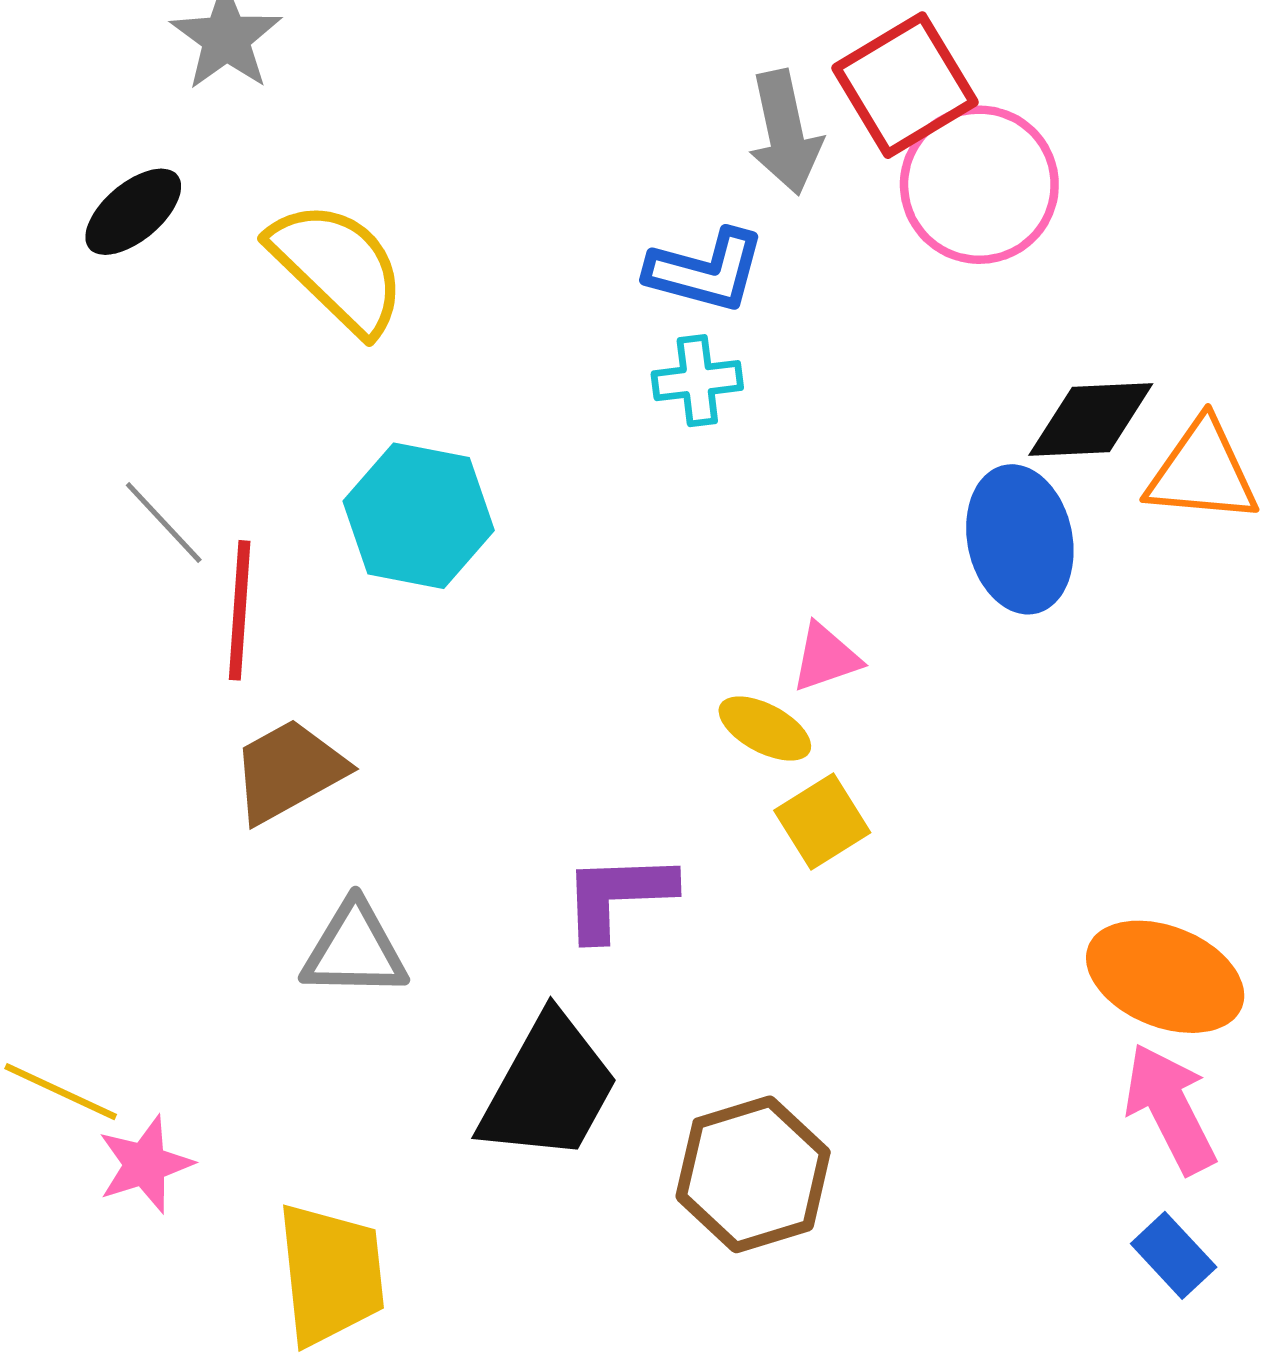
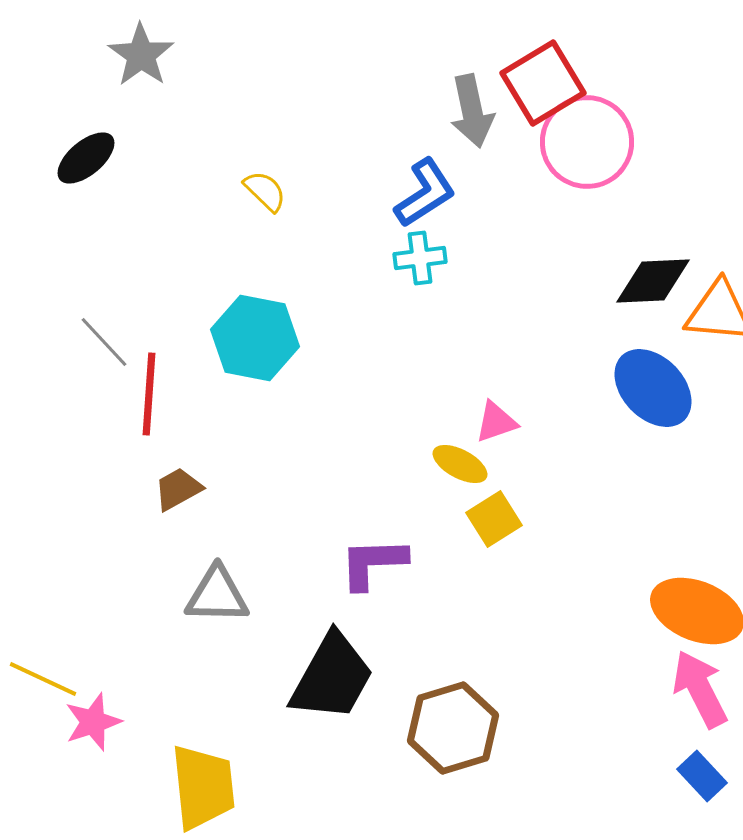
yellow semicircle: (338, 267) -> (265, 191), moved, size x0.5
blue L-shape: (706, 271) -> (425, 193), turned -48
blue ellipse: (1020, 539) -> (653, 388), moved, turned -32
brown trapezoid: (289, 771) -> (178, 489), size x0.7

